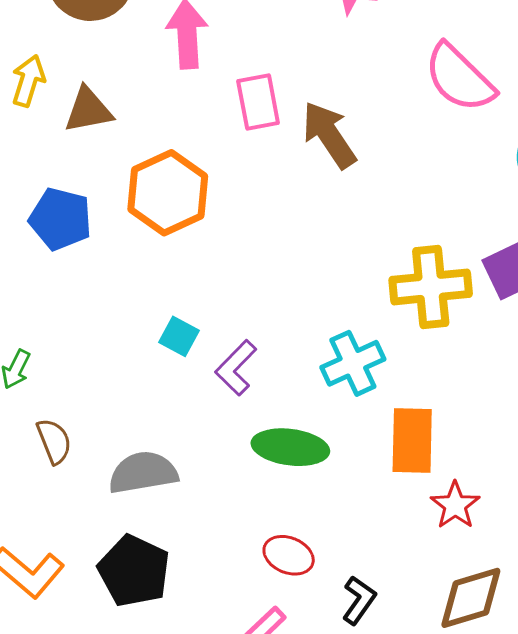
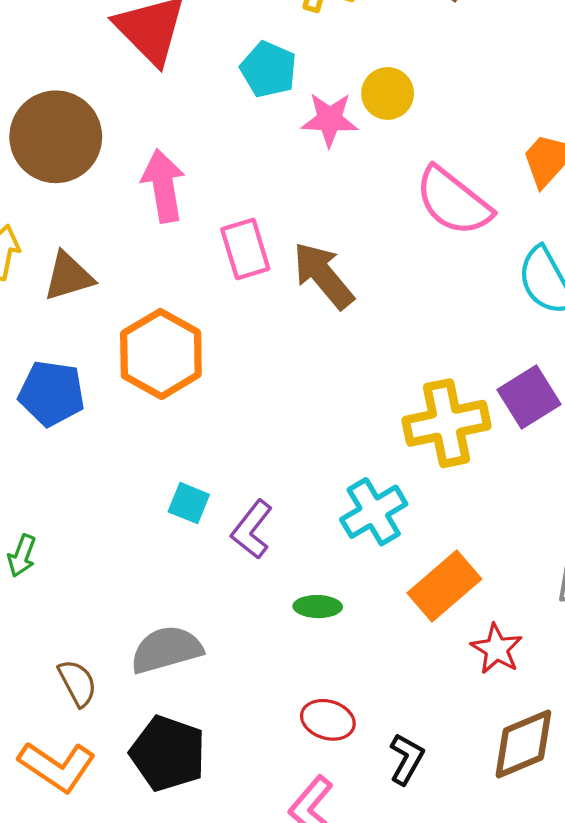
brown semicircle: (54, 441) -> (77, 683), moved
orange rectangle: (412, 441) -> (444, 586), turned 54
green ellipse: (290, 447) -> (318, 607), size x0.6

